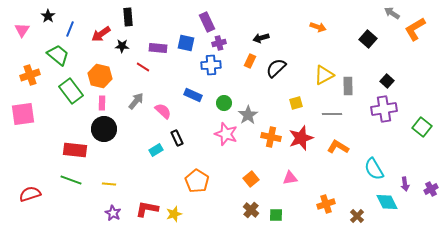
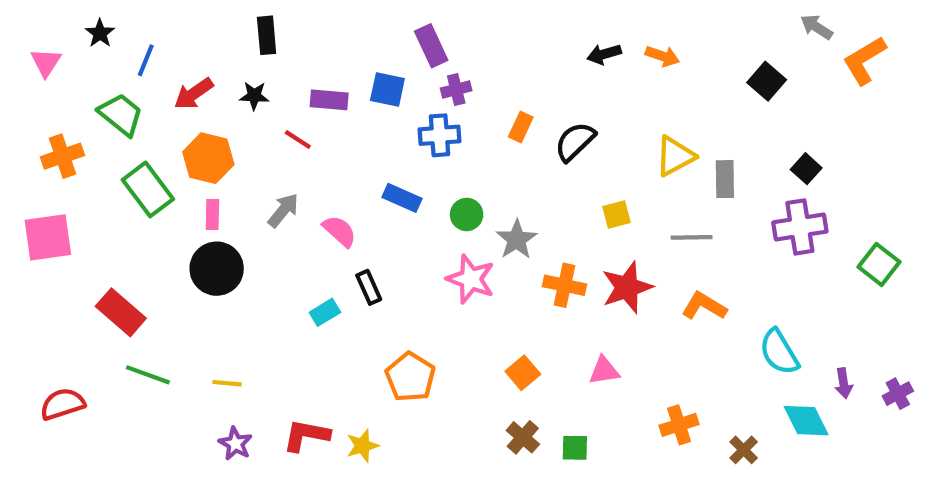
red arrow: (101, 34) -> (194, 94), moved
black arrow: (261, 38) -> (604, 54), moved
red rectangle: (75, 150) -> (121, 312), moved, turned 35

